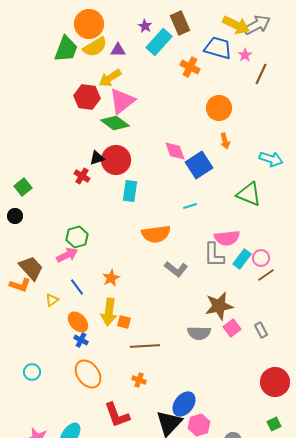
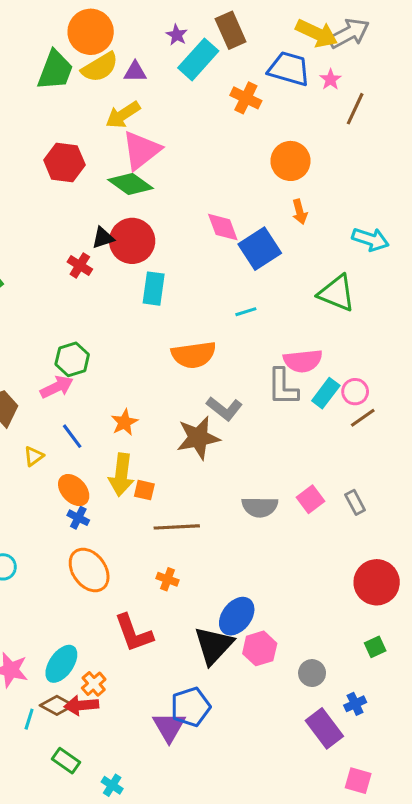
red hexagon: (87, 97) -> (64, 163), moved
brown star: (219, 306) -> (198, 438), moved

